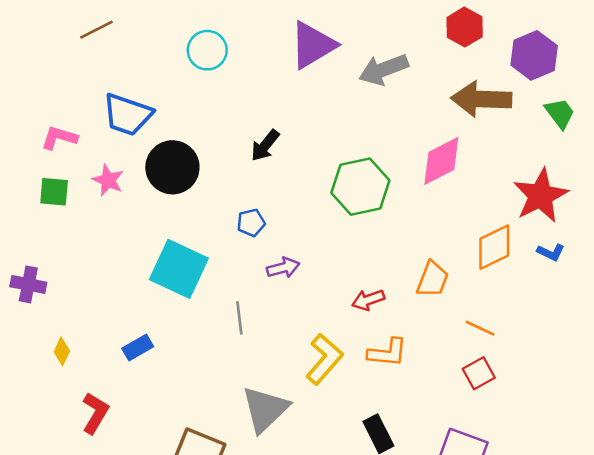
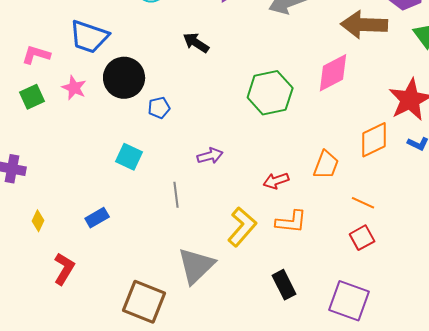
black arrow: (265, 145) -> (196, 43), moved, turned 84
green square: (54, 192) -> (32, 97), turned -30
blue pentagon: (251, 223) -> (159, 108), moved
cyan square: (179, 269) -> (129, 157), size x0.6

